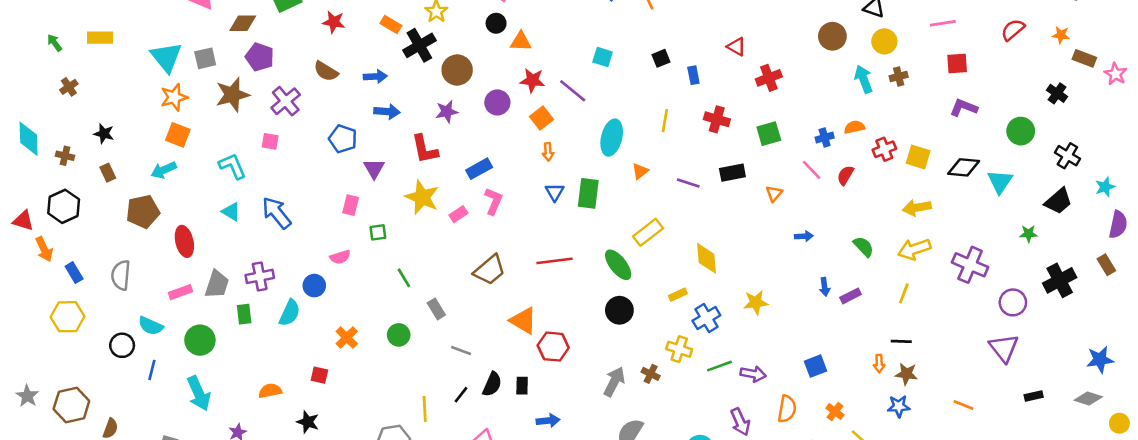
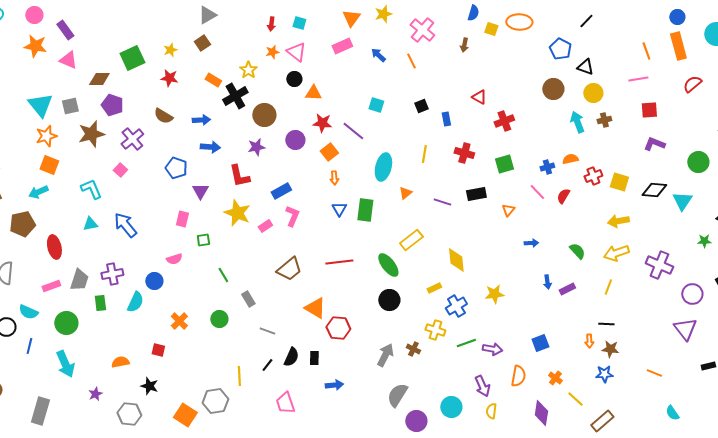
pink square: (270, 141) -> (120, 170), turned 32
cyan triangle: (231, 212) -> (90, 224), turned -42

